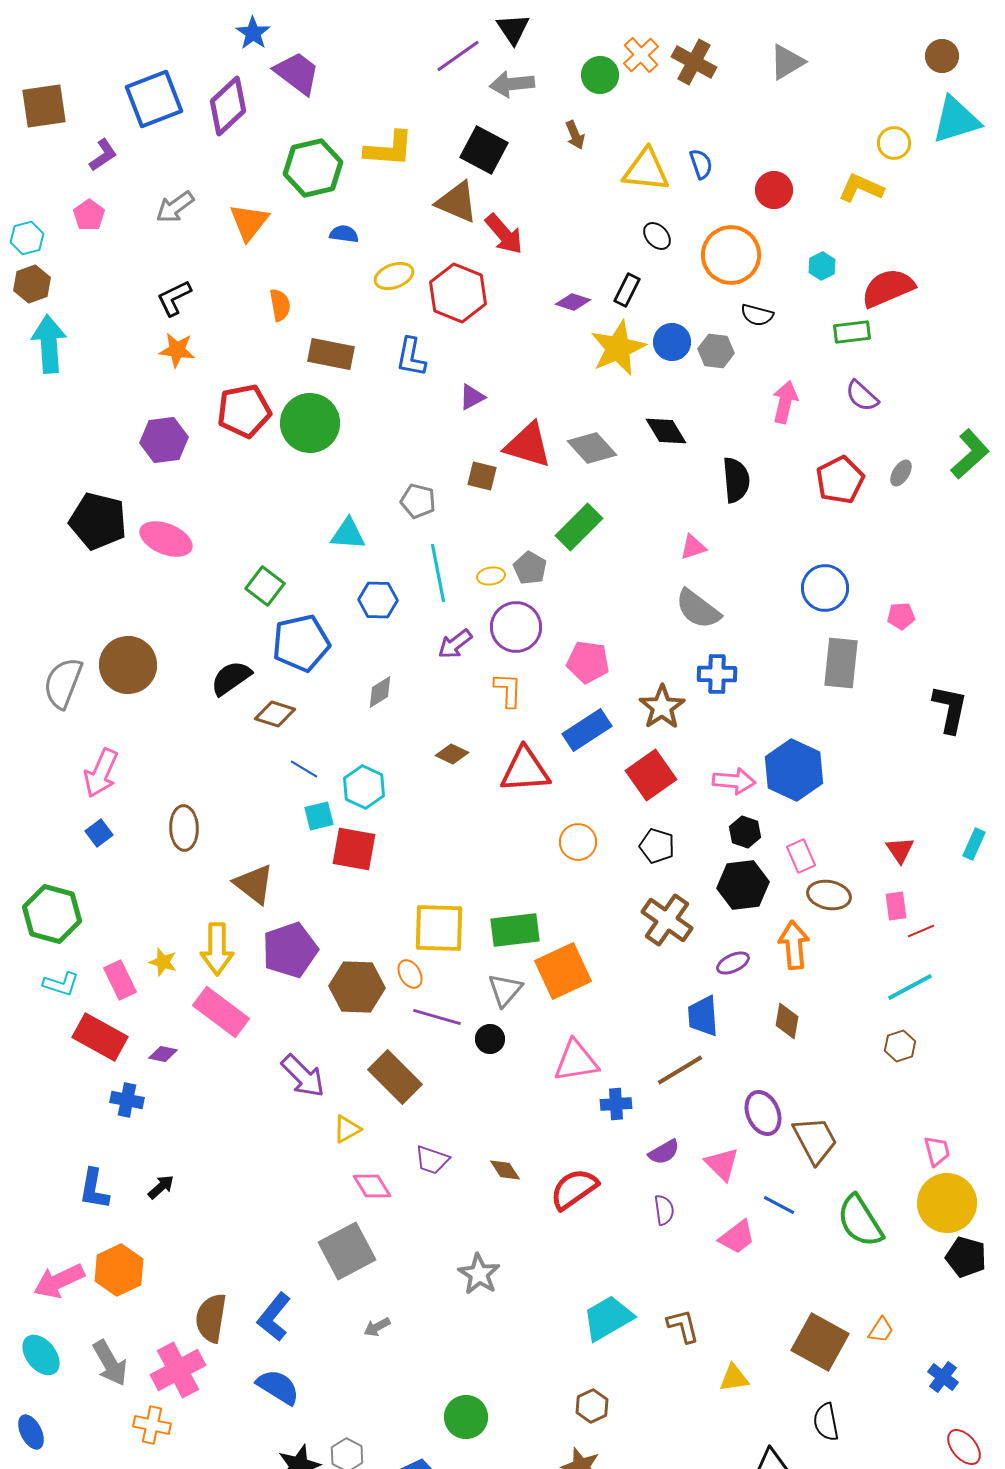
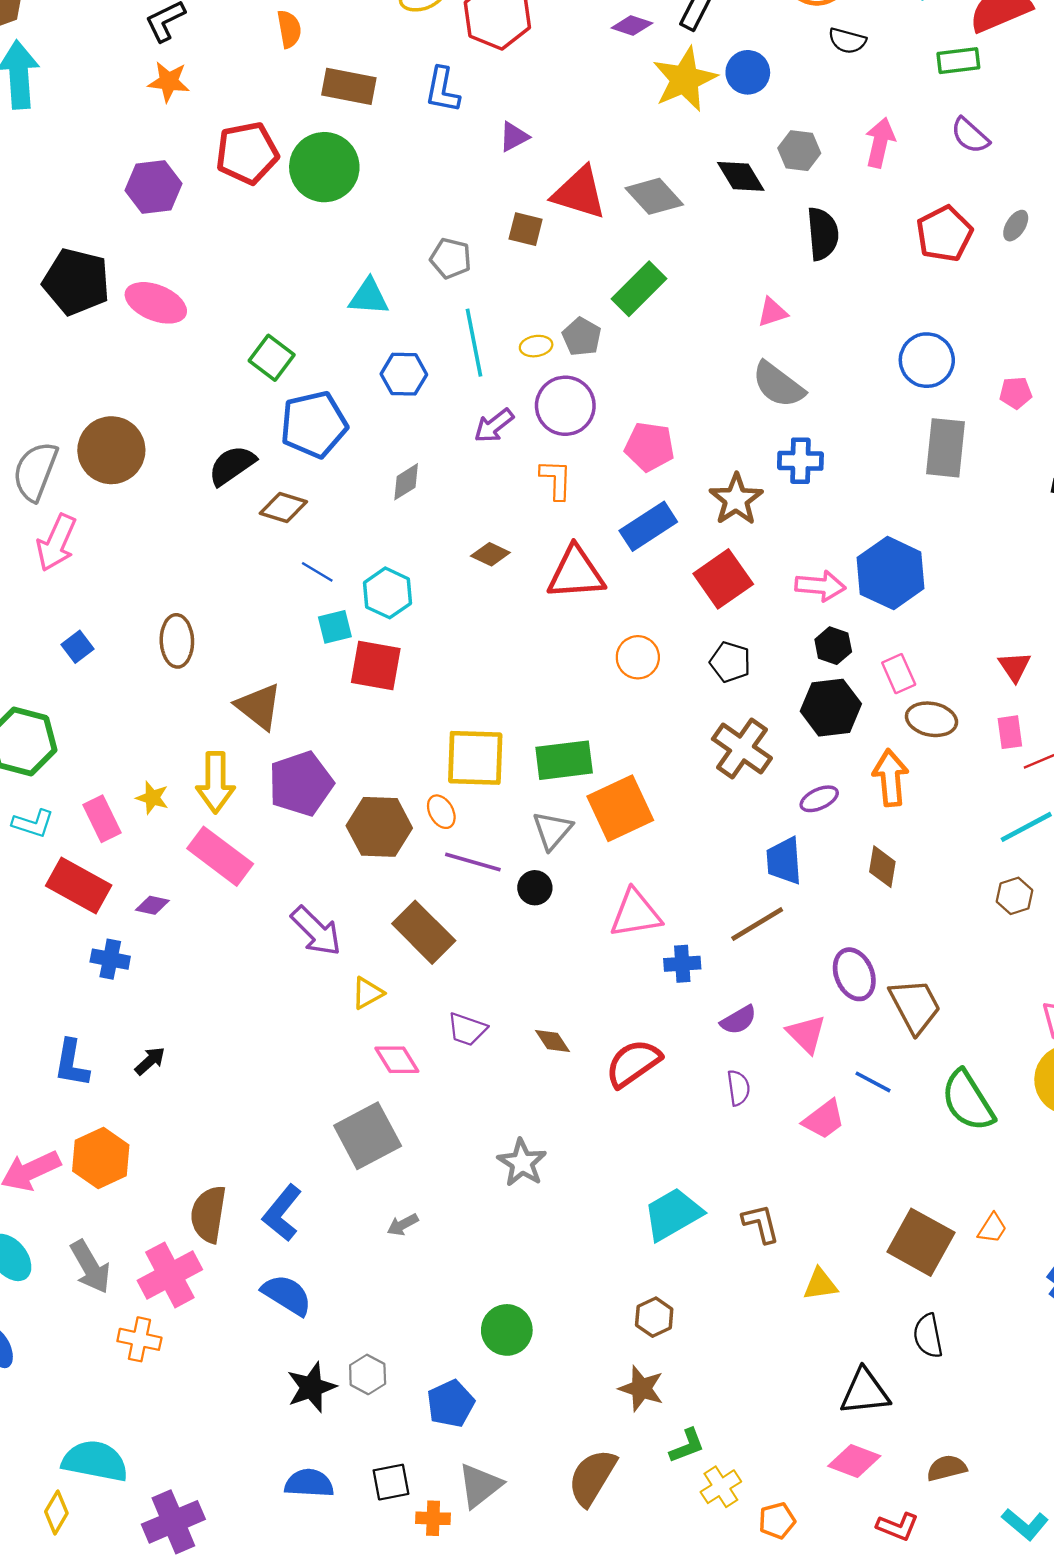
gray hexagon: (716, 351) -> (799, 151), moved
pink arrow: (101, 773) -> (56, 543), moved

